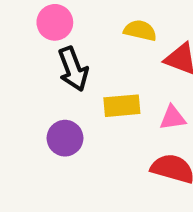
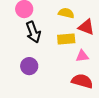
yellow rectangle: (122, 106) -> (66, 39), moved

